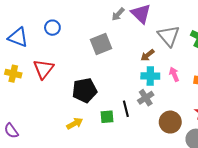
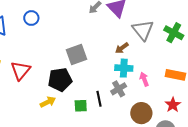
gray square: (101, 44) -> (76, 54), moved
red triangle: (43, 69) -> (20, 70), moved
pink arrow: (174, 74) -> (144, 79), moved
yellow arrow: (75, 123) -> (48, 102), moved

